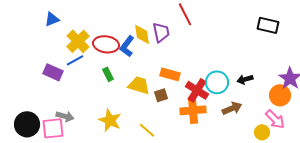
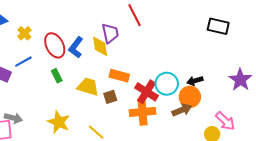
yellow diamond: (142, 34) -> (100, 46), moved
yellow cross: (78, 41) -> (24, 33), moved, size x0.6
red ellipse: (106, 44) -> (55, 45), turned 55
orange circle: (280, 95) -> (190, 97), moved

